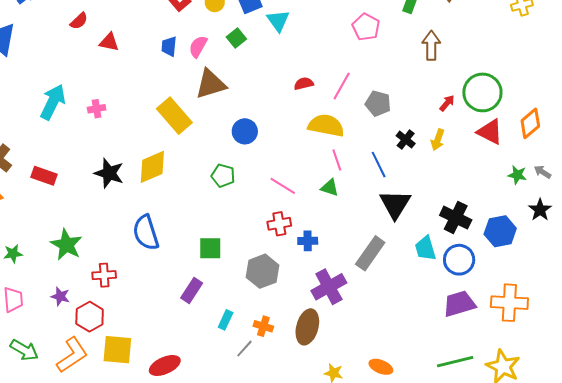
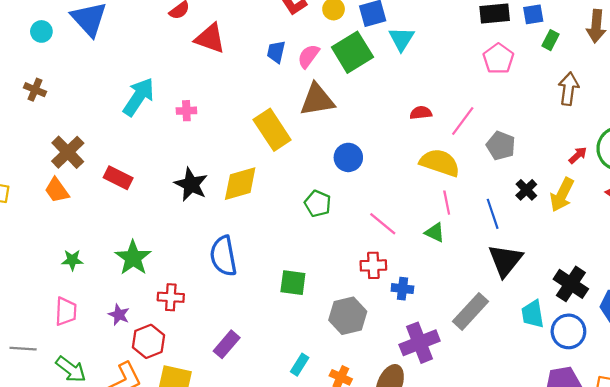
green square: (236, 38) -> (352, 52), size x1.8
red triangle: (109, 42) -> (210, 38), size x1.4
yellow arrow: (438, 140) -> (562, 195), size x1.4
purple rectangle: (192, 290) -> (227, 344), moved

